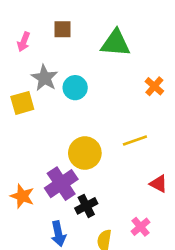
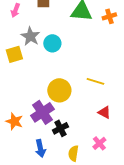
orange cross: (154, 86) -> (109, 16), moved, turned 32
yellow line: (135, 140) -> (95, 81), turned 36
red triangle: (159, 184) -> (104, 112), moved

